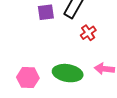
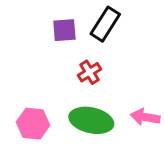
red cross: (88, 33) -> (90, 72), moved

